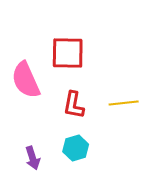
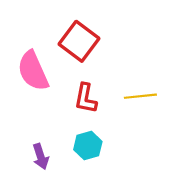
red square: (68, 53) -> (79, 41), turned 36

